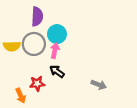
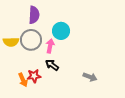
cyan circle: (57, 34) -> (61, 31), moved
orange arrow: (21, 96) -> (23, 80), moved

